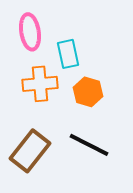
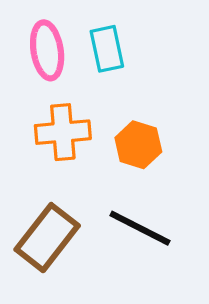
cyan rectangle: (68, 54) -> (107, 49), moved

